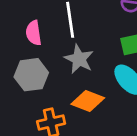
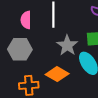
gray star: (79, 59) -> (67, 45), moved

